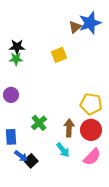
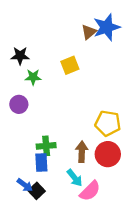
green star: (16, 59) -> (33, 77), moved
purple circle: (11, 95) -> (19, 104), moved
green cross: (39, 123) -> (46, 146), turned 35
blue rectangle: (11, 137) -> (41, 162), moved
pink semicircle: (92, 157) -> (90, 191), moved

